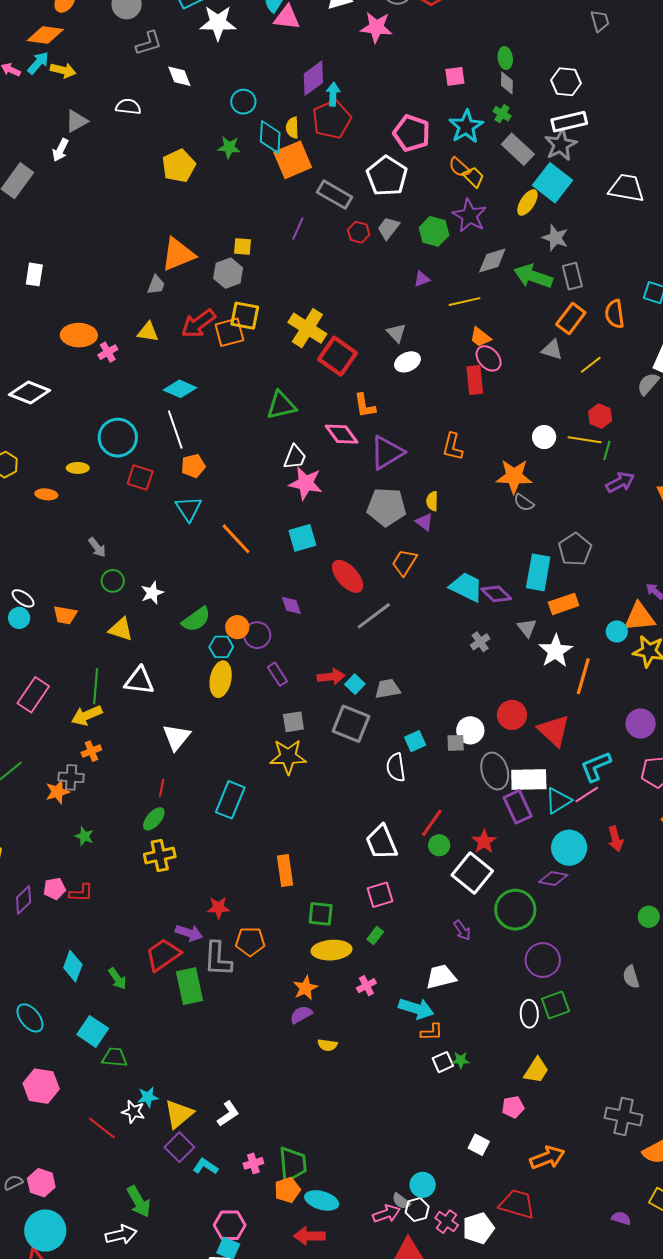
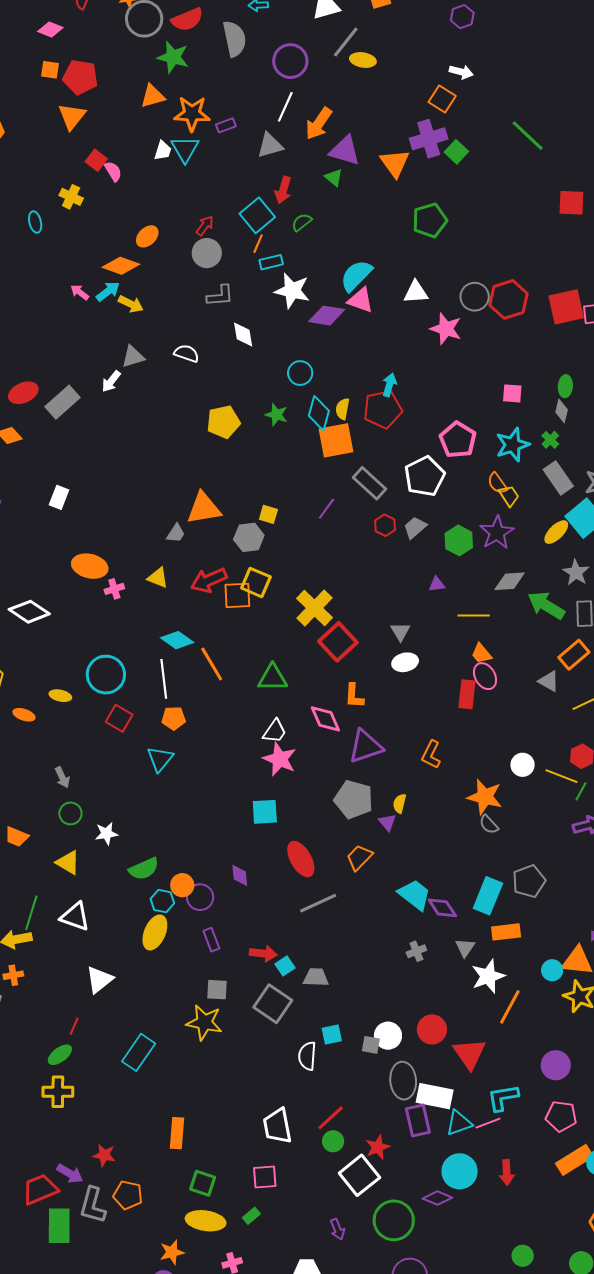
purple diamond: (313, 78) -> (327, 316), moved, turned 33
orange line: (236, 539) -> (212, 664), moved

